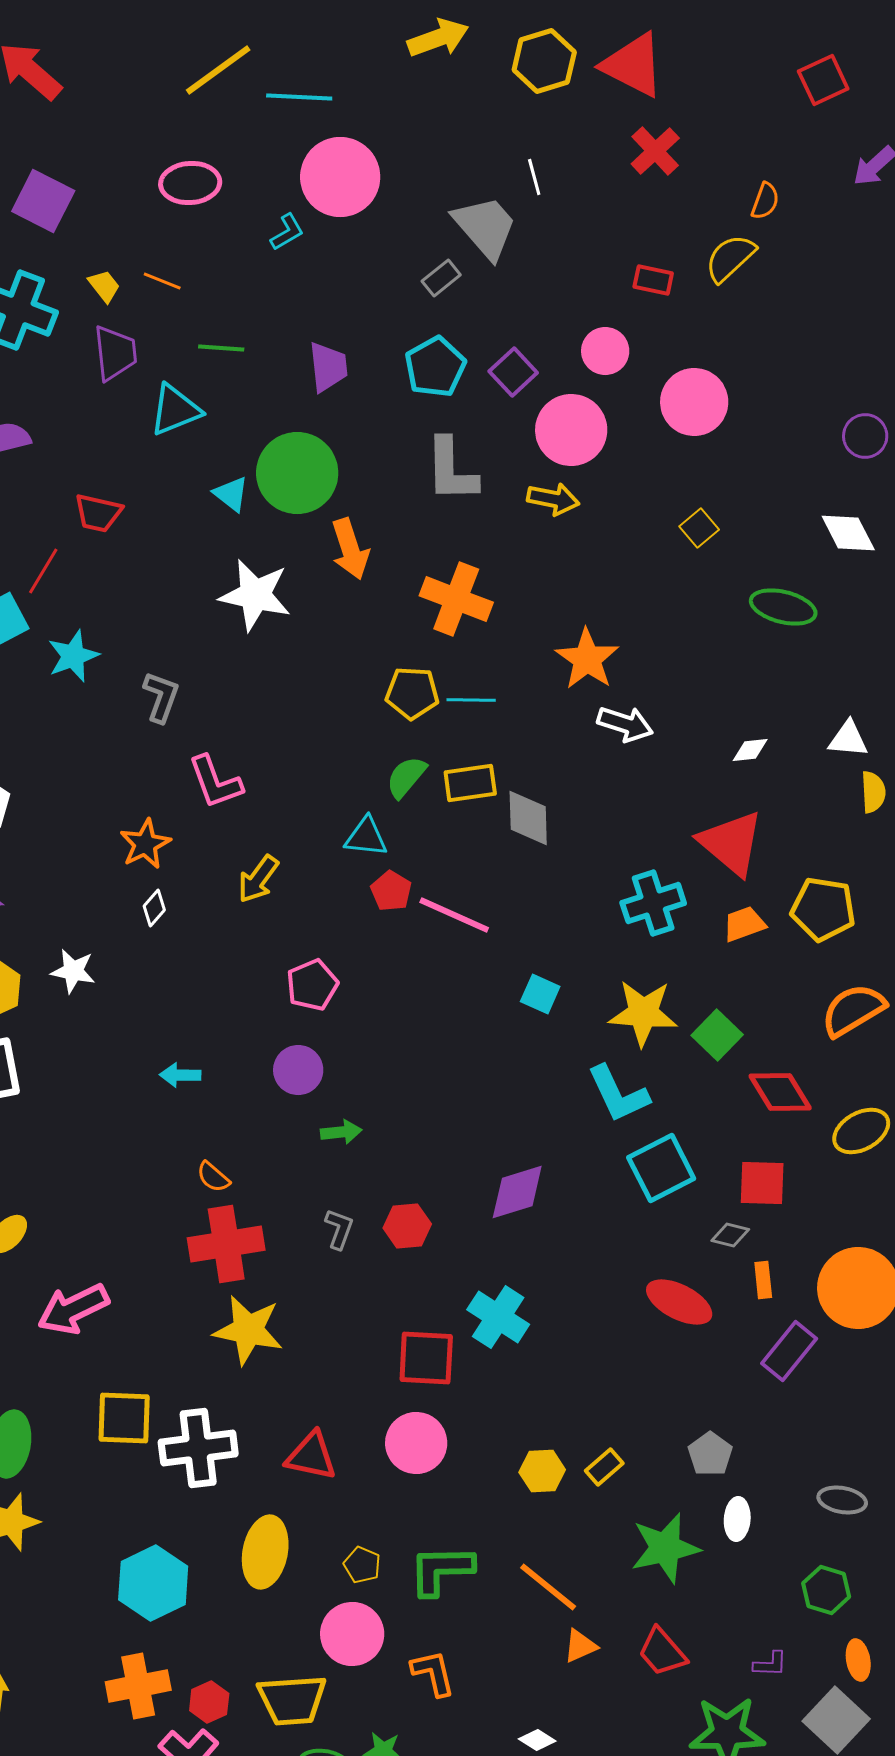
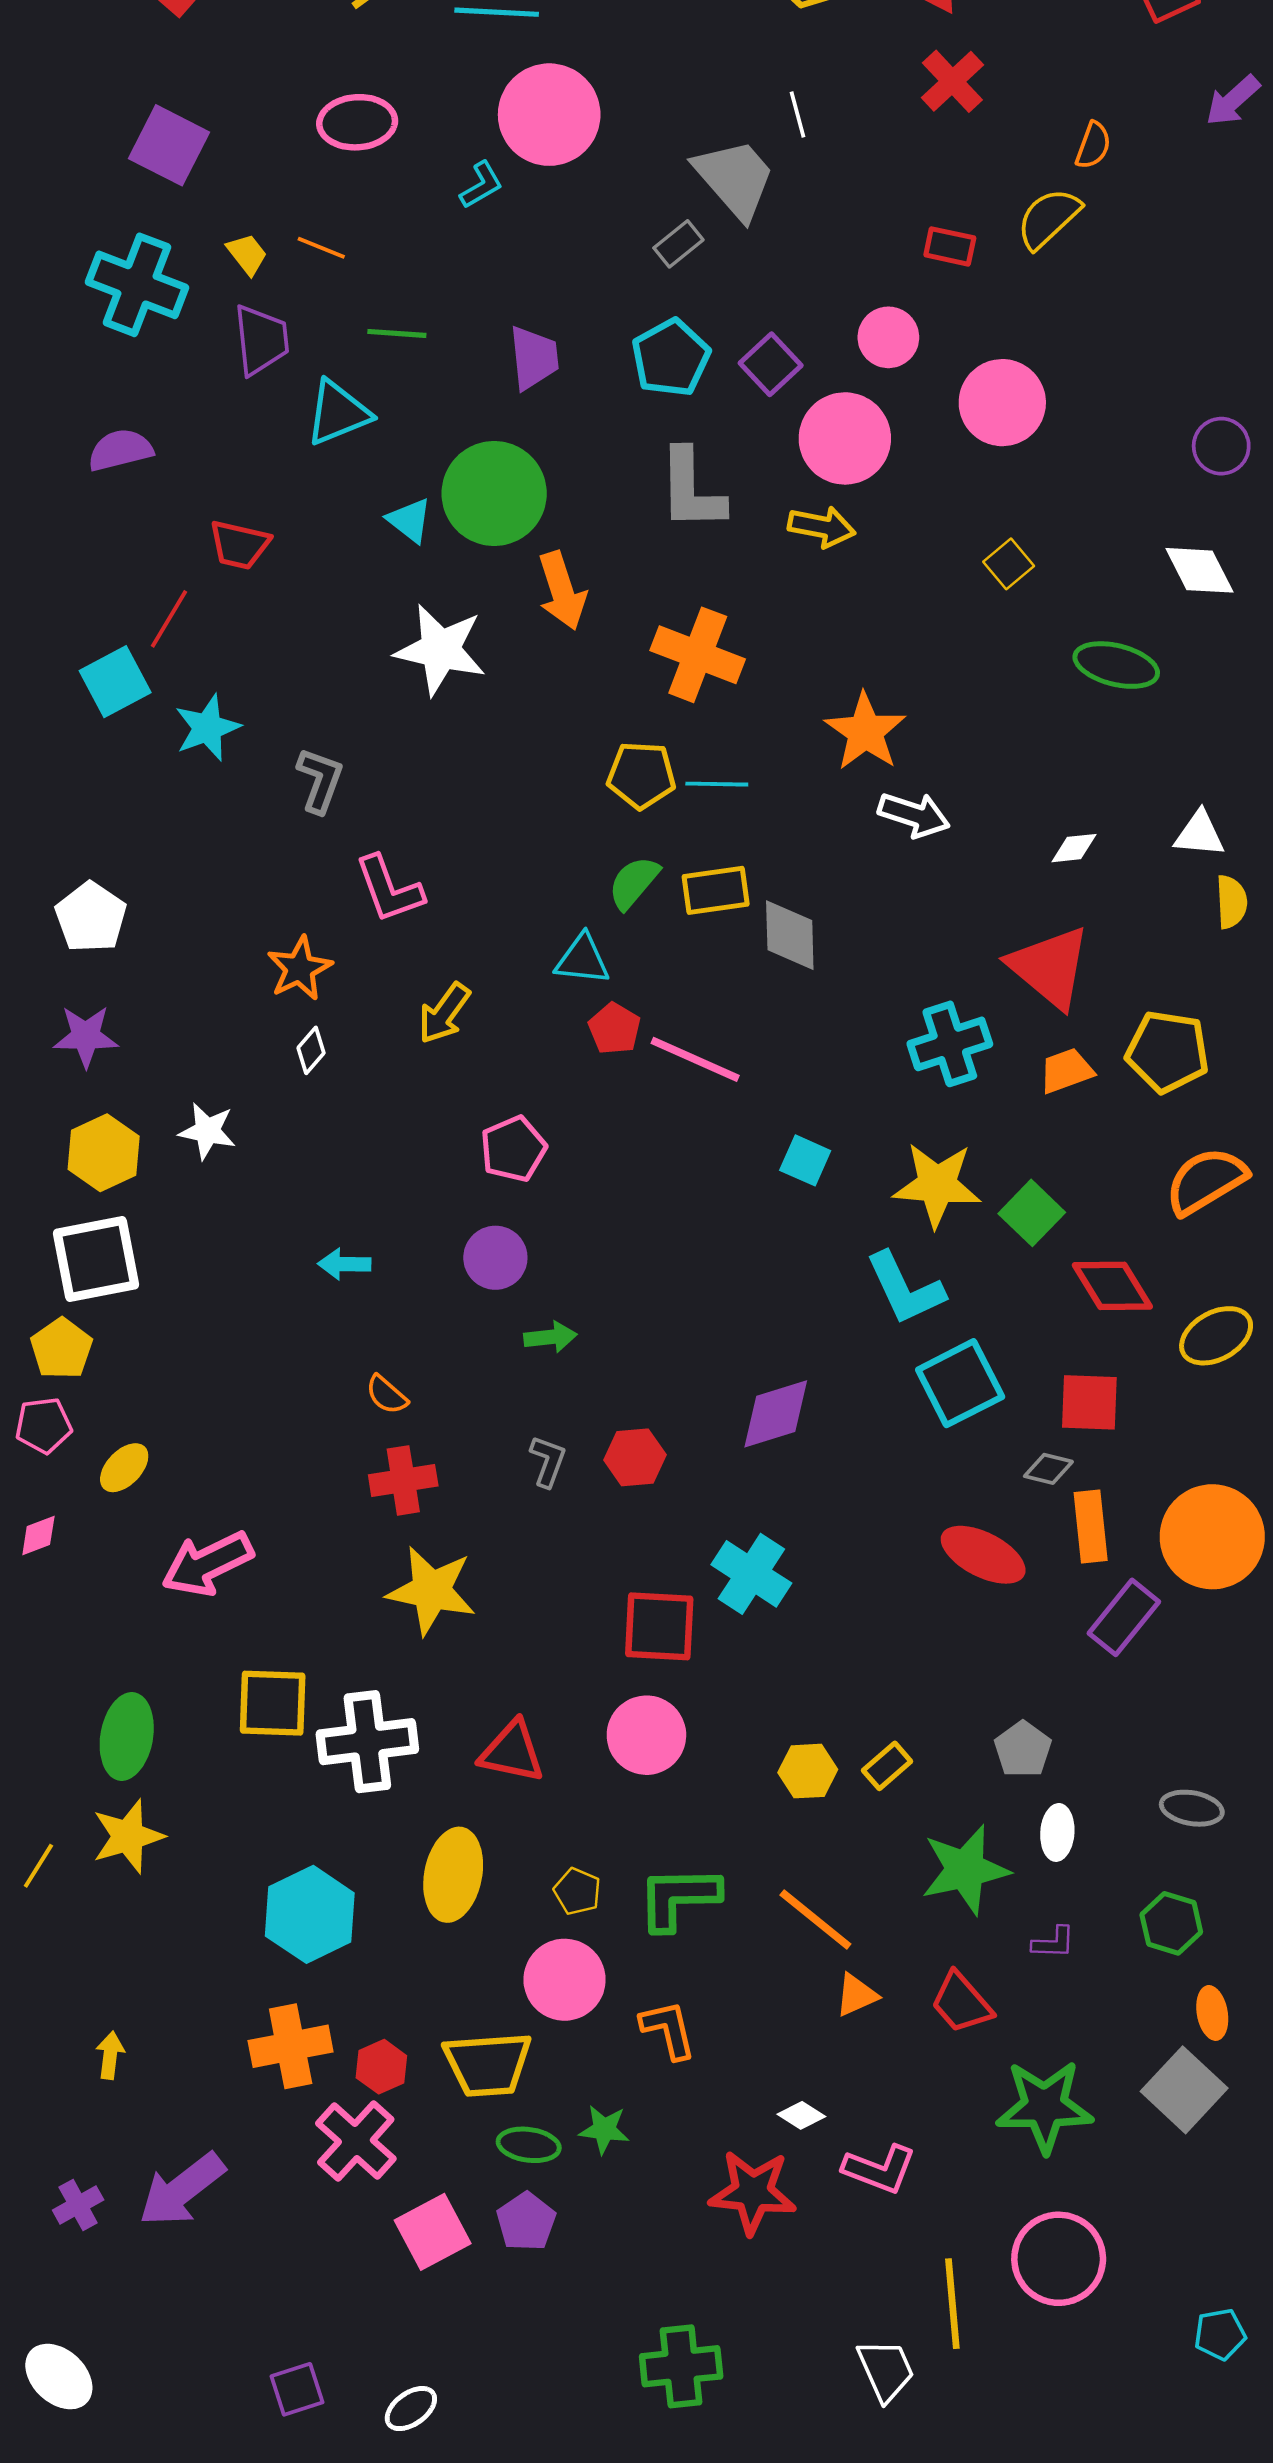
red cross: (226, 1244) -> (403, 1480), size x0.7
orange rectangle: (763, 1280) -> (1091, 1527), size x1.5
purple L-shape: (770, 1664) -> (1054, 1943), moved

